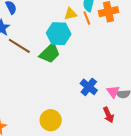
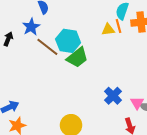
yellow triangle: (71, 14) -> (108, 30), moved
cyan hexagon: (59, 34) -> (68, 41), moved

